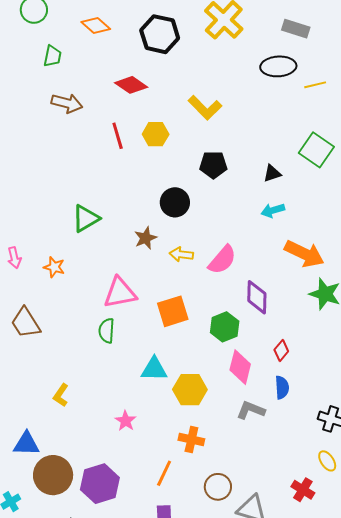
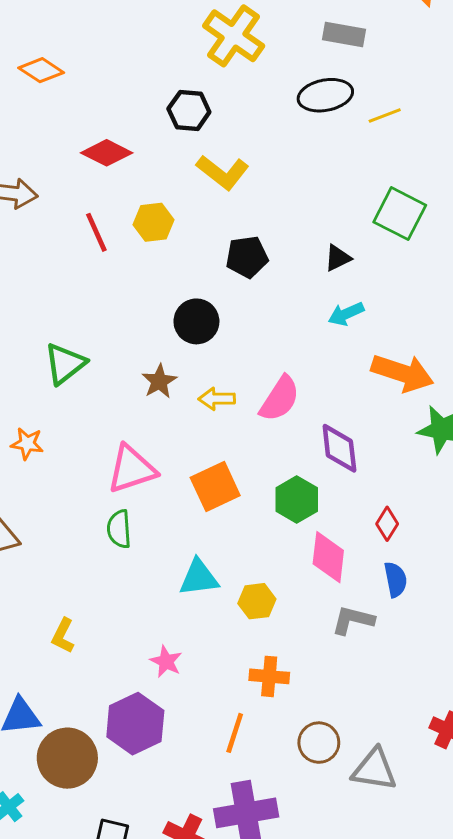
black hexagon: (160, 34) -> (189, 110), moved, size x0.7
yellow hexagon: (190, 390) -> (257, 601), size x0.7
purple hexagon: (100, 484) -> (135, 724), moved

